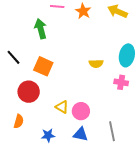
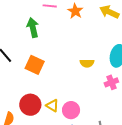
pink cross: (121, 82) -> (111, 82), turned -32
red circle: (29, 92) -> (30, 105), moved

